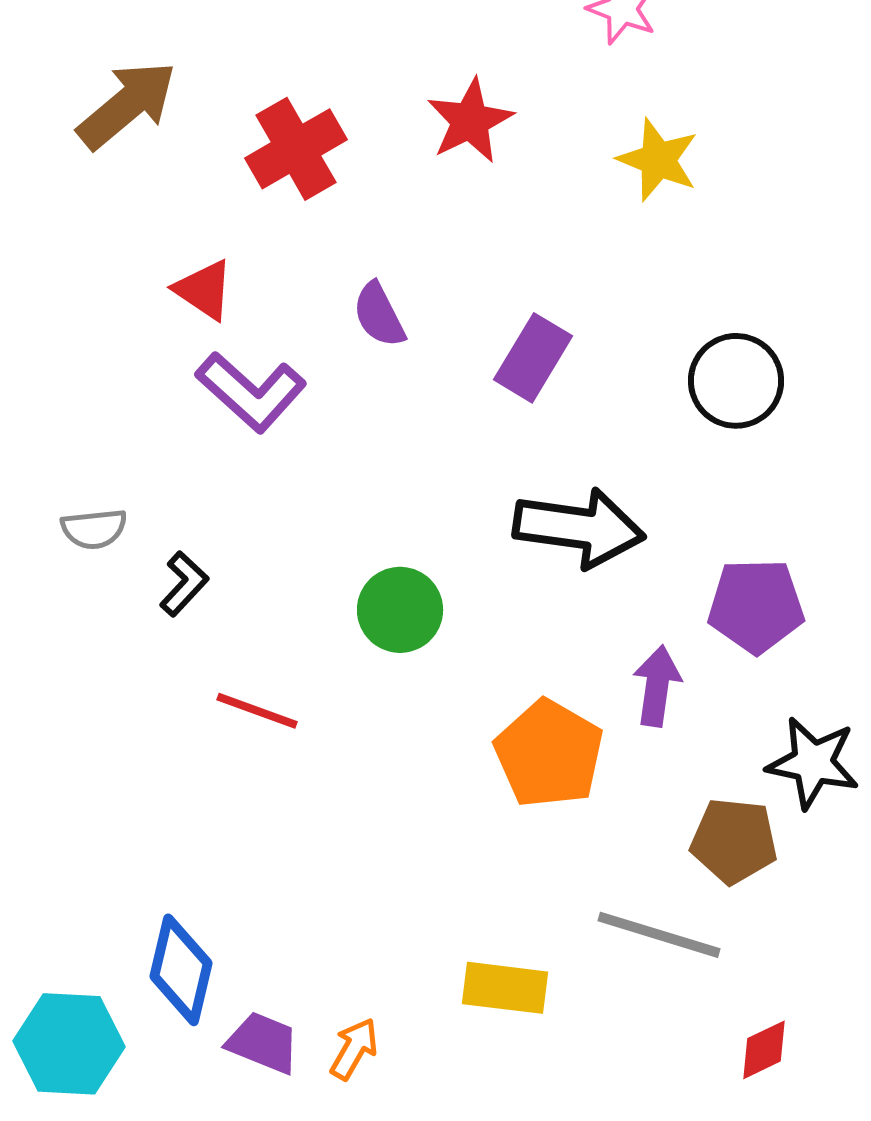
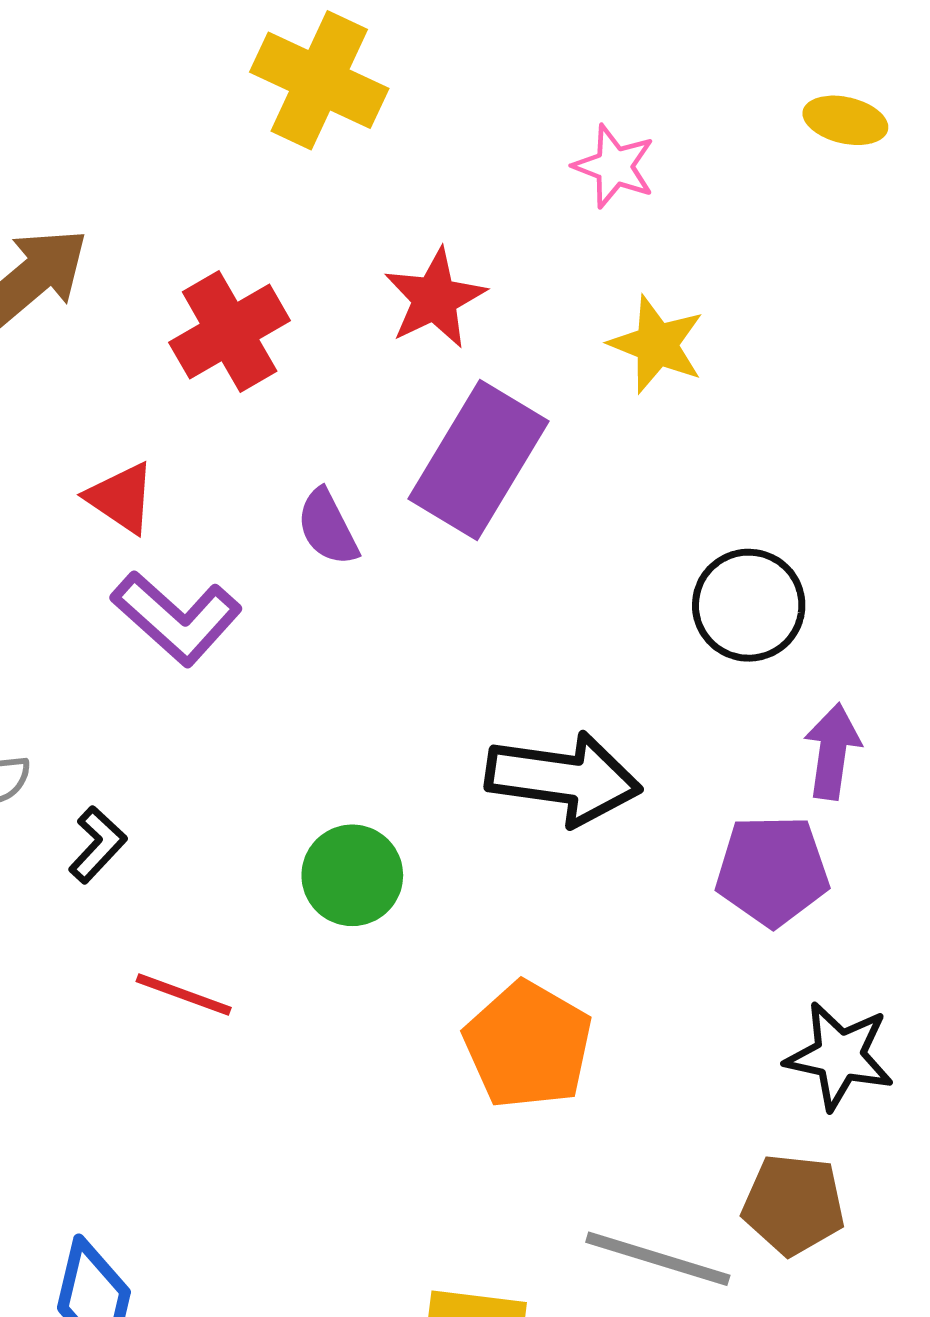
purple rectangle: (533, 358) -> (479, 460), moved, size x1.5
purple arrow: (657, 686) -> (832, 751), moved
brown pentagon: (734, 841) -> (793, 1204), moved

